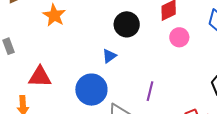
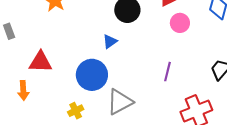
purple line: (150, 91) -> (168, 72), moved

